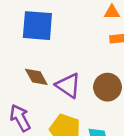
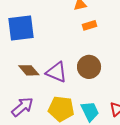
purple arrow: (20, 118) -> (22, 107), turned 90

